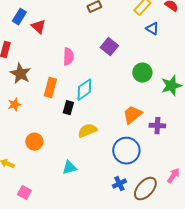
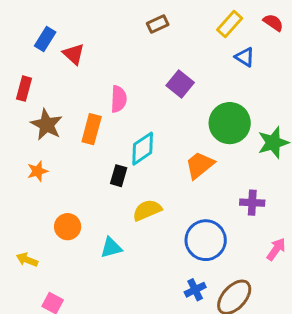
green circle: (142, 73) -> (230, 123), size x1.4
orange rectangle: (50, 88) -> (92, 129), moved
orange trapezoid: (132, 115) -> (200, 165), moved
cyan triangle: (69, 168) -> (111, 248), moved
pink arrow: (173, 176) -> (276, 249), moved

